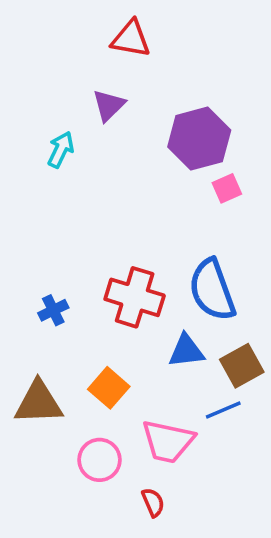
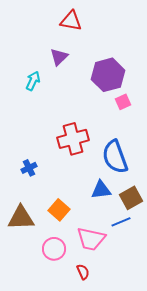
red cross: (135, 297) -> (73, 139), moved, turned -32

